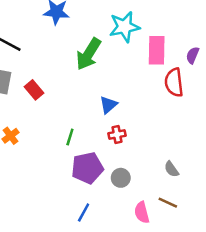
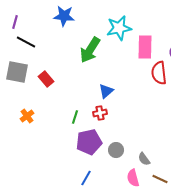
red cross: (117, 134) -> (100, 113), moved
gray semicircle: (171, 169) -> (144, 159), moved
brown line: (168, 203) -> (160, 179), moved

